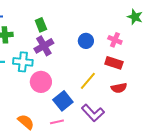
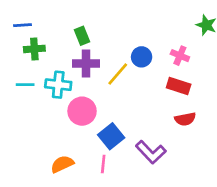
purple cross: (44, 46) -> (86, 63), turned 30
yellow line: (88, 81) -> (118, 74), moved
orange semicircle: (26, 122) -> (62, 164), turned -66
pink line: (57, 122) -> (103, 164), turned -72

